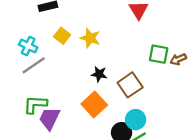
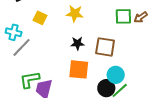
yellow star: (90, 38) -> (75, 13), moved
brown square: (130, 85) -> (105, 47), turned -35
orange square: (94, 104) -> (79, 69), turned -30

